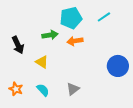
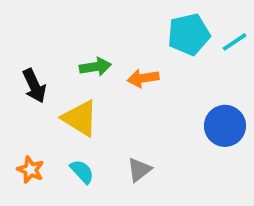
cyan line: (104, 17) -> (235, 42), moved
cyan pentagon: (71, 18) -> (189, 34), moved
yellow triangle: (42, 62) -> (80, 118), size x1.5

